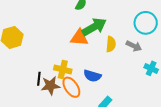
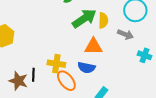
orange triangle: (79, 38) -> (93, 46), moved
yellow semicircle: (111, 44) -> (103, 20), moved
brown star: (50, 86) -> (18, 81), moved, turned 30

